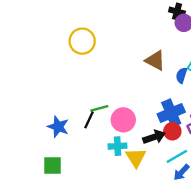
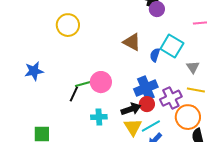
pink circle: (123, 120) -> (101, 82), moved
blue star: (58, 127) -> (34, 71), moved, turned -30
yellow triangle: (136, 158) -> (133, 127), moved

